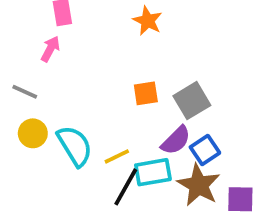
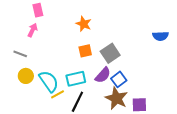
orange star: (148, 21) -> (84, 24), moved
yellow line: (117, 156) -> (58, 94), moved
cyan rectangle: (153, 172) -> (76, 79), moved

